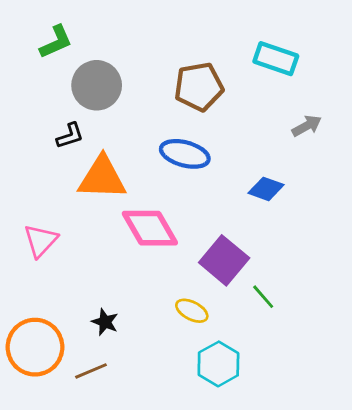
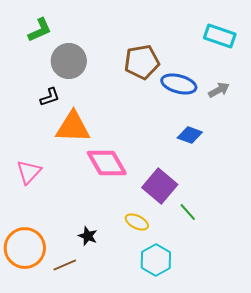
cyan rectangle: (276, 59) -> (220, 36), moved
blue ellipse: (185, 154) -> (179, 84), moved
black star: (105, 322) -> (88, 236), moved

